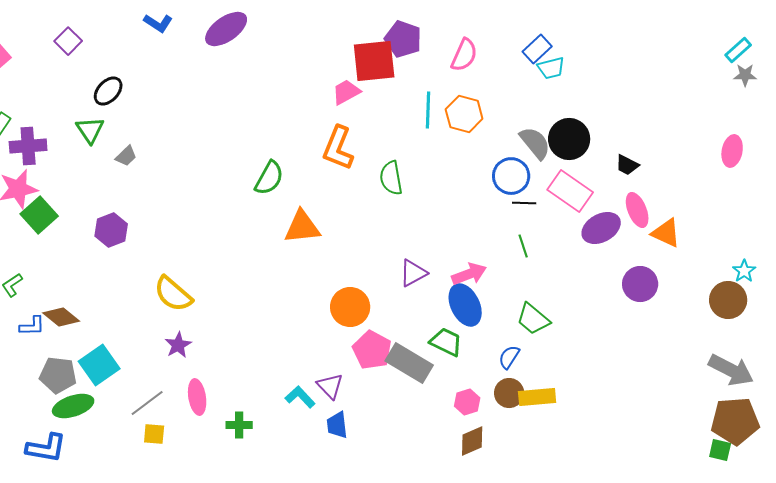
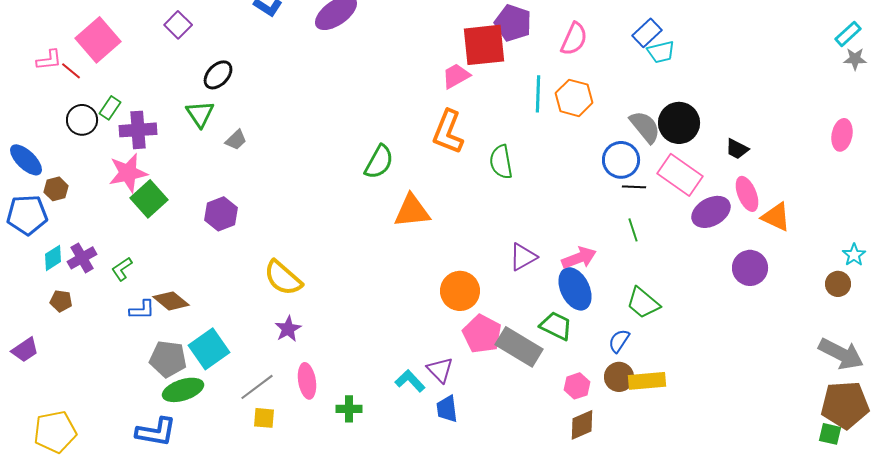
brown circle: (728, 300) -> (838, 284), size x0.7

